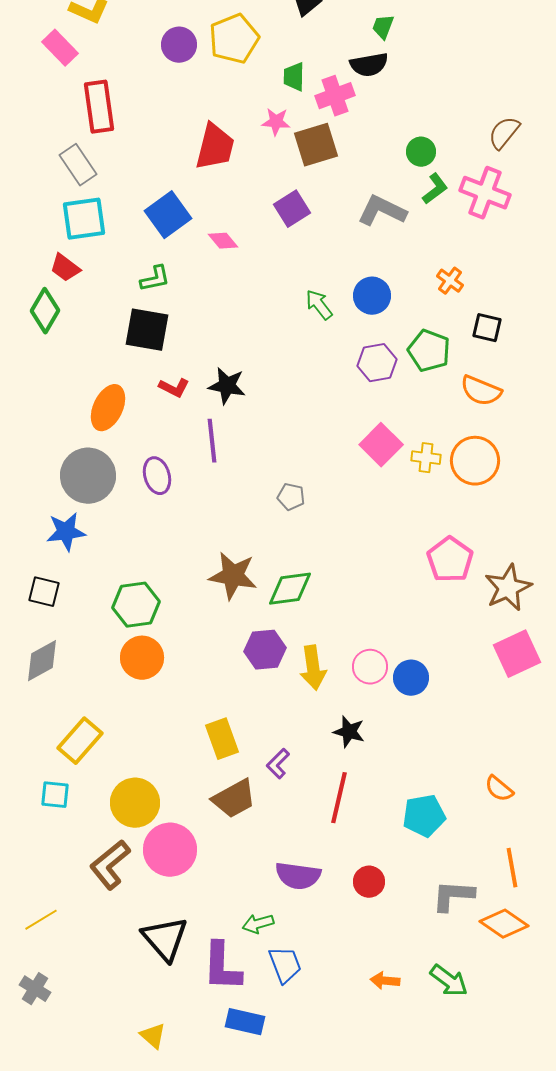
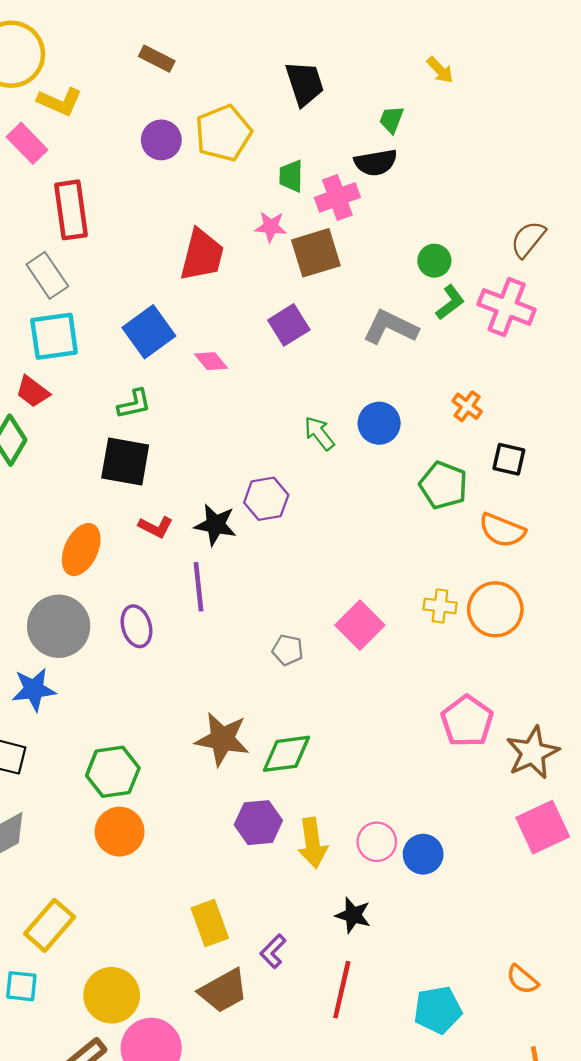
purple hexagon: (377, 363) -> (266, 499), moved
pink square: (381, 445) -> (360, 625), moved

